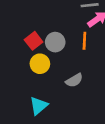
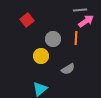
red square: (34, 41) -> (27, 20), moved

